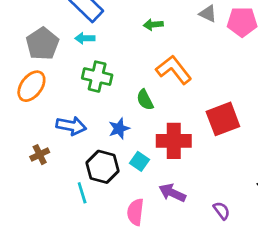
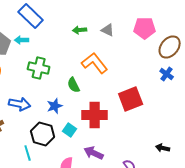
gray triangle: (208, 14) -> (108, 30), moved
cyan arrow: (85, 38) -> (22, 40), moved

